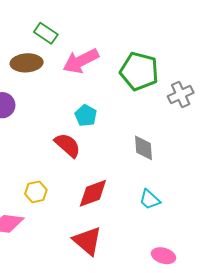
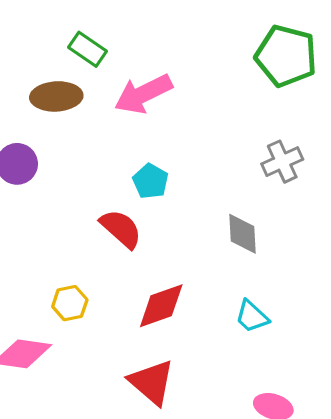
green pentagon: (139, 71) -> (286, 56), moved
gray cross: (181, 95) -> (282, 162), moved

